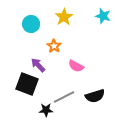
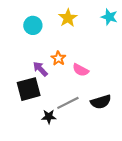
orange star: (54, 46) -> (58, 58), moved
black square: (27, 84) -> (29, 89), turned -35

